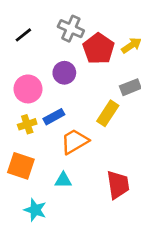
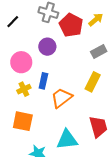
yellow rectangle: (108, 113) -> (93, 82), moved
blue rectangle: (54, 117) -> (43, 81), turned -42
cyan triangle: (63, 180) -> (67, 140), moved, size x1.6

